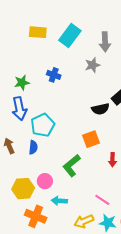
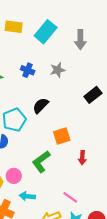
gray star: (92, 65) -> (58, 70), moved
black semicircle: (100, 109) -> (41, 106), moved, turned 144

